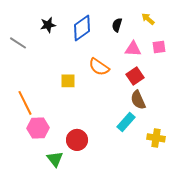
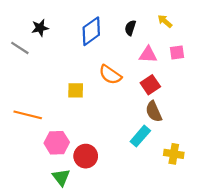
black star: (48, 25) -> (40, 28), moved
orange line: (25, 103) -> (28, 115), turned -50
pink hexagon: (38, 128) -> (57, 143), moved

